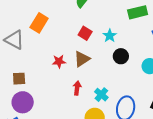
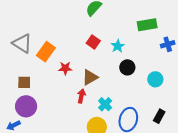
orange rectangle: (39, 23) -> (46, 52), moved
brown triangle: (82, 59) -> (90, 77), moved

